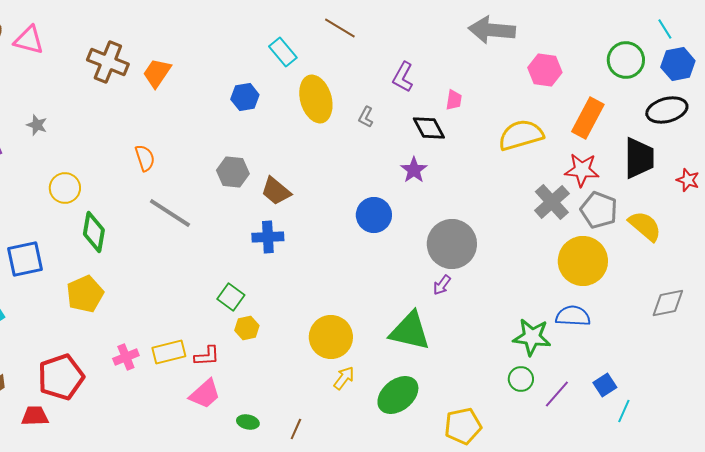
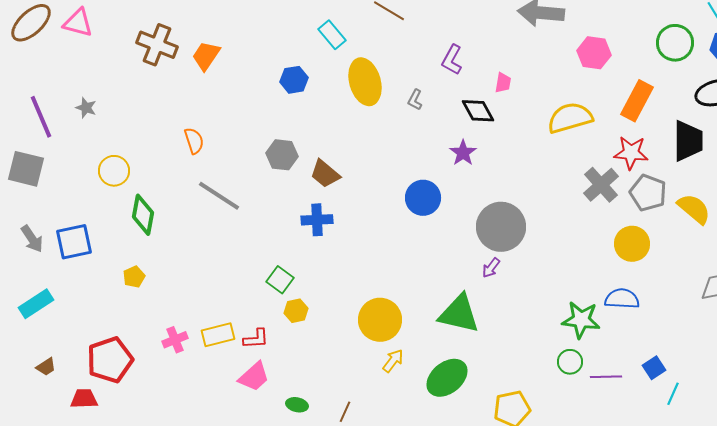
yellow circle: (583, 261) -> (632, 244), size x0.7
yellow pentagon: (85, 294) -> (134, 277), size x0.6
purple line: (557, 394) -> (606, 377), turned 48

